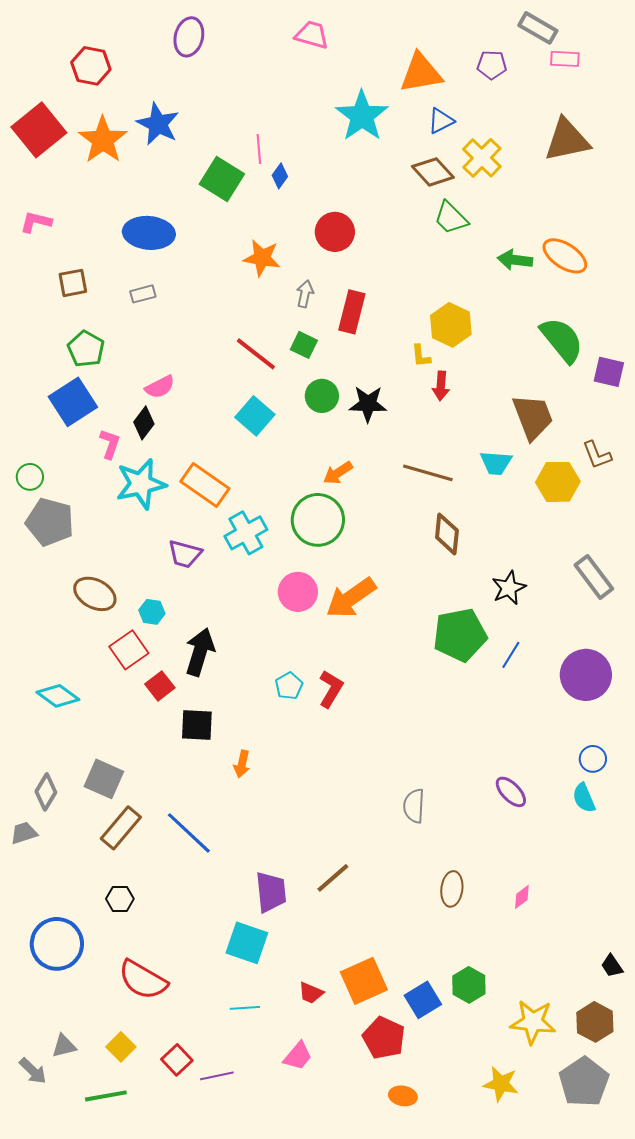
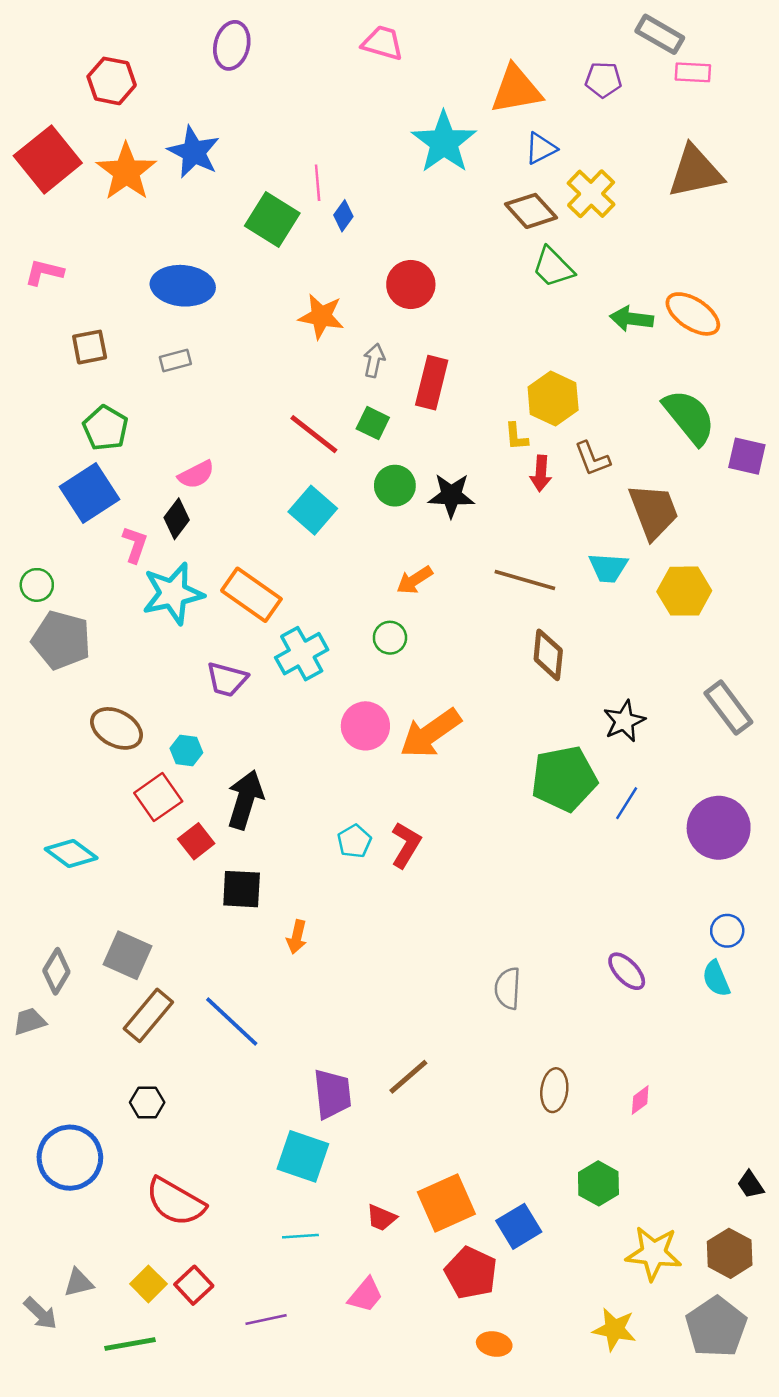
brown L-shape: (597, 455) -> (592, 459), moved
green circle: (318, 520) -> (390, 638), size x0.5
green hexagon: (469, 985) -> (598, 1183), moved
red square: (177, 1060) -> (194, 1285), moved

